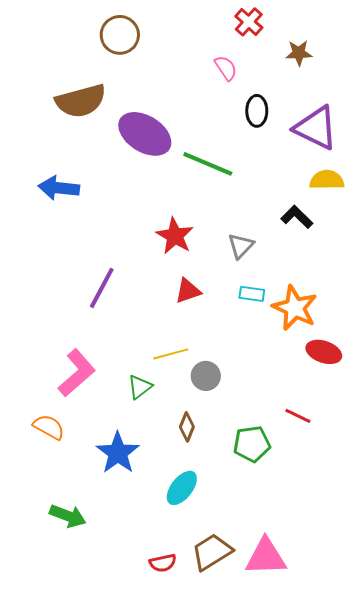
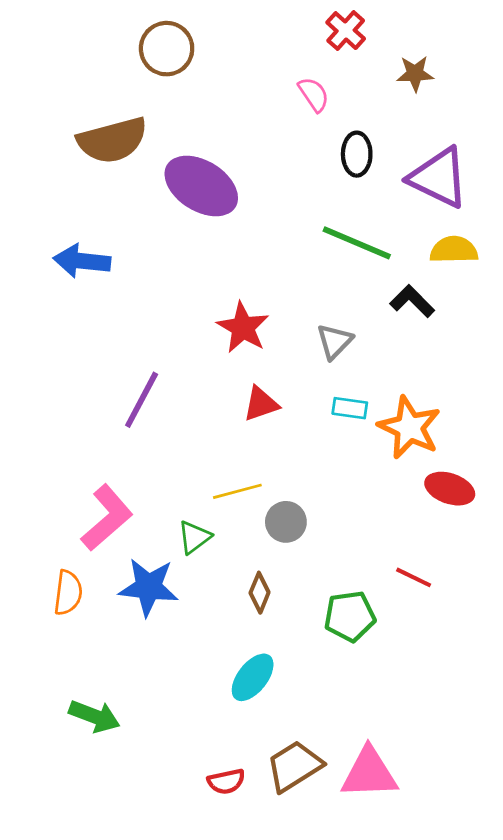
green line: (208, 164) -> (357, 243), moved
orange semicircle: (49, 427) -> (68, 593), turned 68
blue star: (118, 453) -> (149, 587), moved, turned -30

